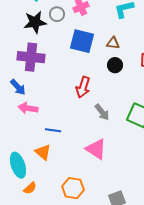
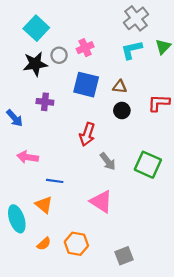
purple cross: (31, 57) -> (45, 102), moved, size x0.6
blue arrow: (18, 87) -> (15, 118), moved
orange semicircle: (30, 188) -> (44, 244), moved

